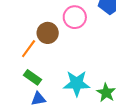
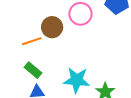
orange line: (29, 49) -> (32, 41), turned 30

